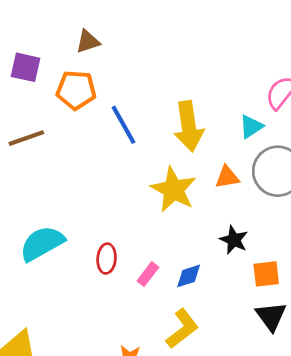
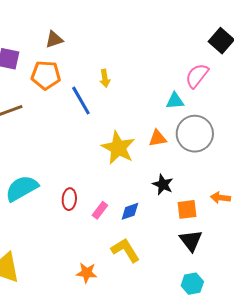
yellow arrow: (189, 126) -> (105, 78), moved, size x0.5
cyan triangle: (251, 126) -> (175, 101), turned 30
yellow L-shape: (182, 329) -> (125, 250), turned -84

